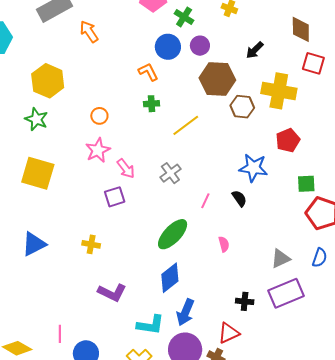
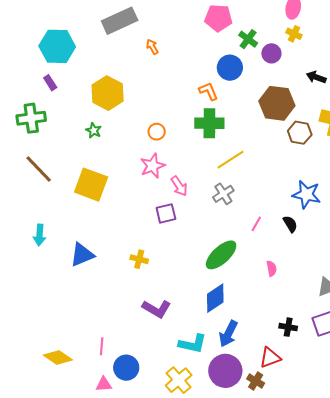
orange arrow: (89, 32) -> (152, 47), size x0.7
purple circle: (200, 46) -> (271, 53), moved
black arrow: (255, 50) -> (316, 77), turned 60
green cross: (151, 104) -> (209, 123), size x1.8
green star: (36, 119) -> (94, 130), size x0.7
yellow line: (186, 125) -> (230, 160), moved

